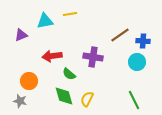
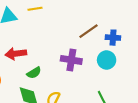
purple cross: (93, 57) -> (71, 60), moved
green semicircle: (69, 74) -> (34, 73), turned -72

